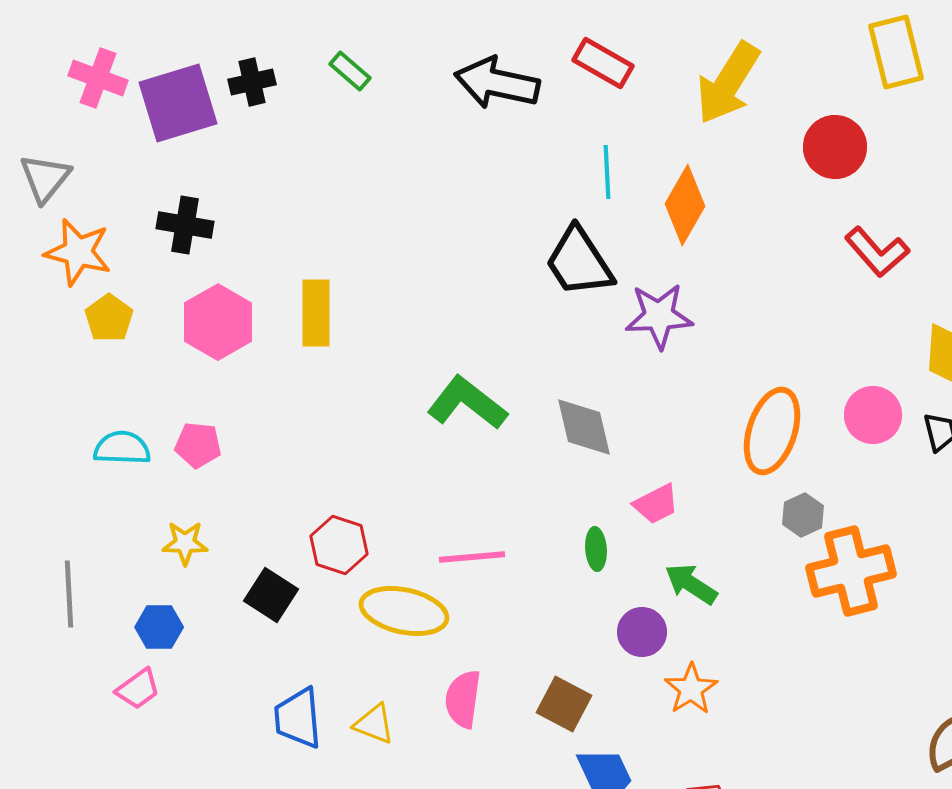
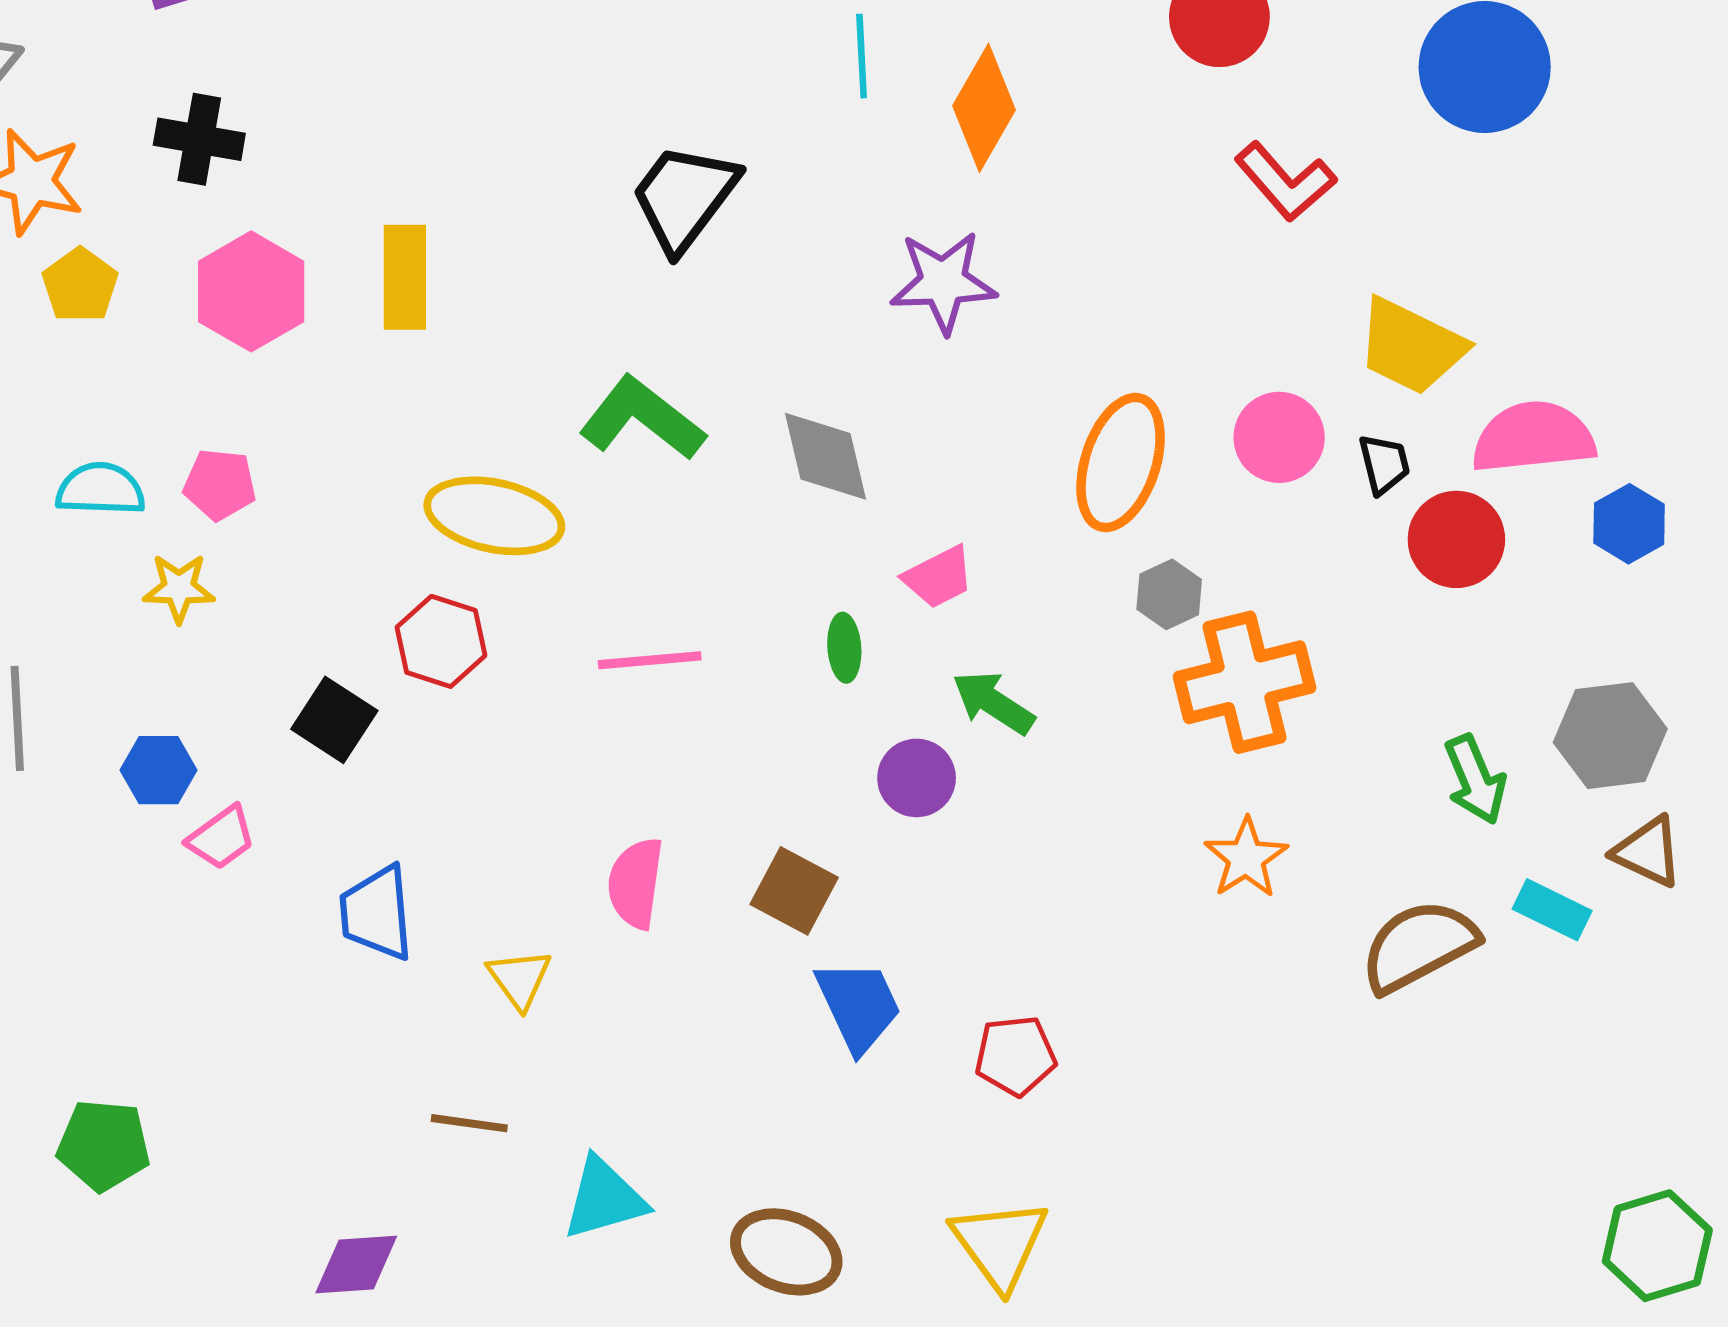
black trapezoid: (579, 262) -> (684, 197), moved, turned 70
yellow star: (185, 543) -> (179, 588), moved
yellow ellipse: (404, 611) -> (494, 516), moved
pink trapezoid: (138, 689) -> (221, 838), moved
orange star: (691, 689) -> (1246, 858), moved
yellow triangle: (374, 724) -> (519, 979), moved, turned 33

